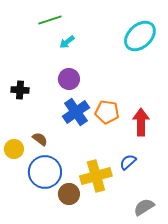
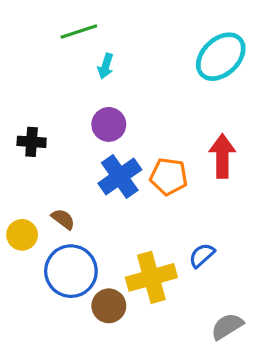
cyan arrow: (67, 42) -> (106, 66), turned -35
red arrow: (141, 122) -> (222, 156), moved

